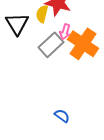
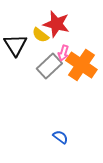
yellow semicircle: (42, 14) -> (40, 35), turned -66

